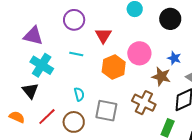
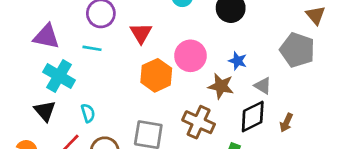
cyan line: (76, 54) -> (92, 48), moved
cyan semicircle: (79, 94) -> (88, 113), moved

